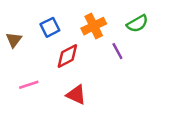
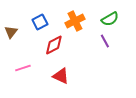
purple line: (117, 51) -> (105, 41), moved

